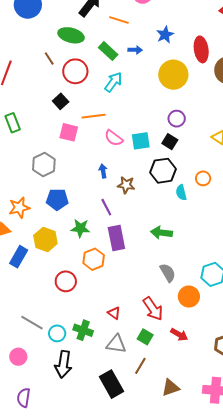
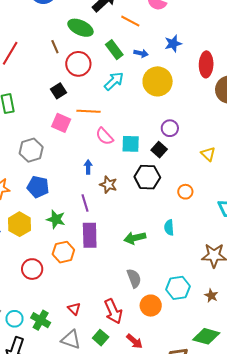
yellow circle: (173, 75) -> (158, 81), moved
cyan semicircle: (181, 193) -> (169, 227), moved
green arrow: (161, 233) -> (135, 238), turned -30

